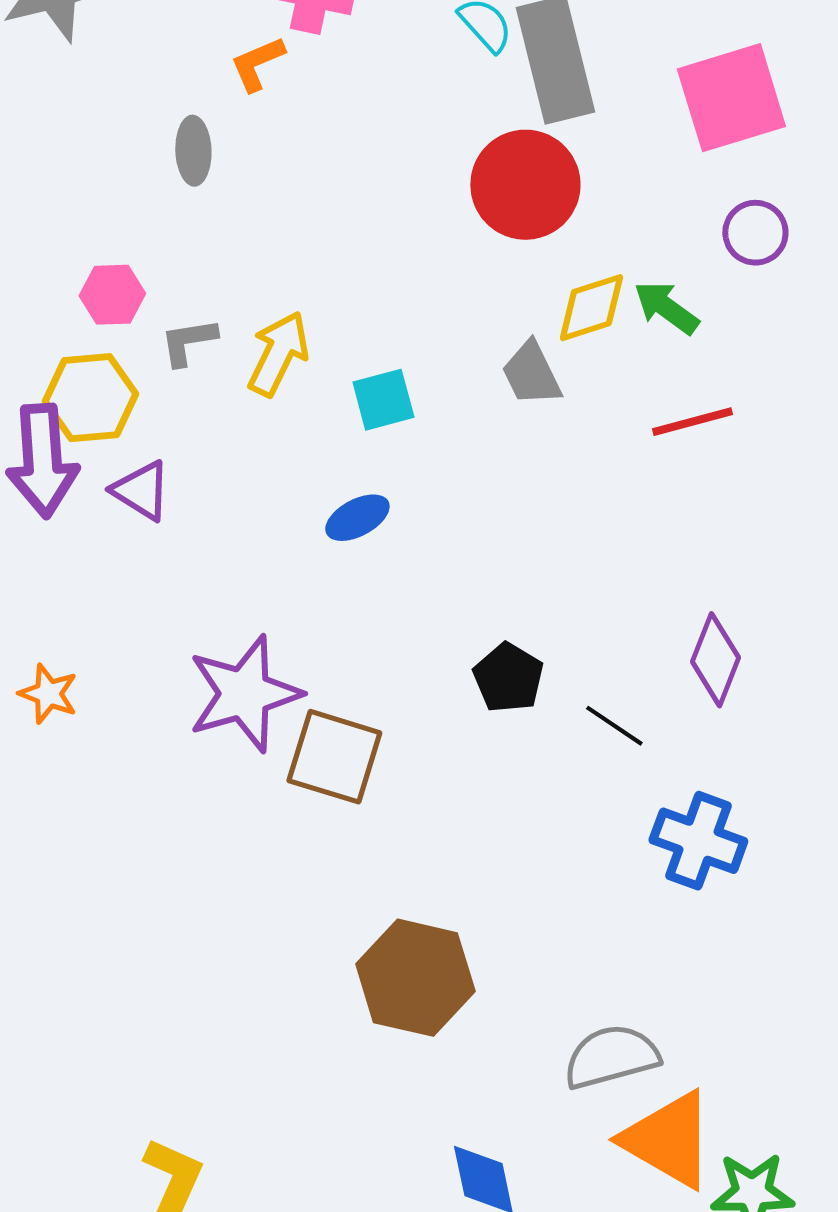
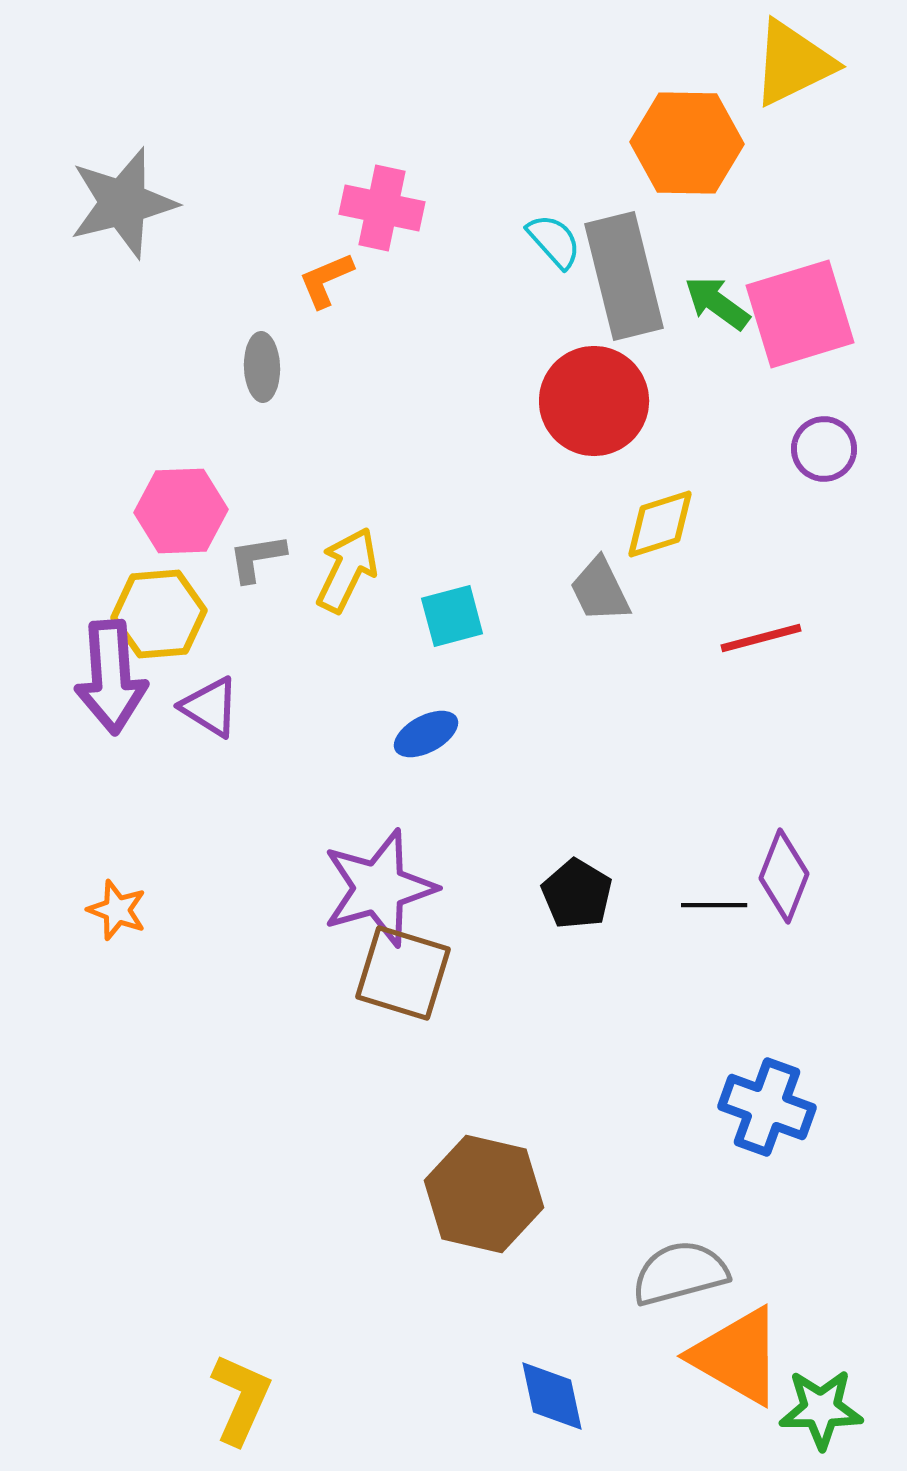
pink hexagon: (112, 295) -> (181, 511), size x1.4
green arrow: (666, 308) -> (717, 303), moved
purple star: (244, 694) -> (379, 888), moved
black line: (614, 726) -> (714, 905), moved, turned -34
blue cross: (698, 841) -> (767, 1107), moved

